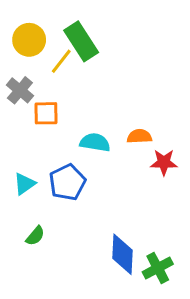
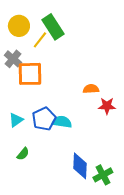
orange square: (46, 113) -> (30, 74), size x1.5
cyan semicircle: (95, 142) -> (62, 122), moved

